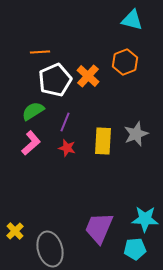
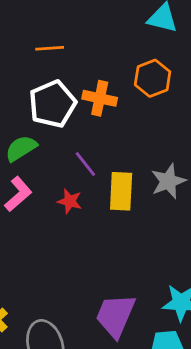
orange line: (40, 52) -> (50, 48), moved
orange cross: (88, 76) -> (100, 98), turned -30
purple line: (65, 122) -> (85, 164), moved, turned -60

